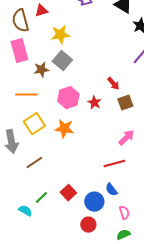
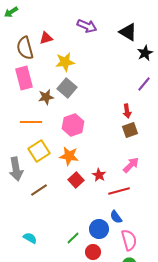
red arrow: (113, 84) -> (127, 111), moved, turned 32
red star: (94, 103) -> (99, 175), moved
red square: (68, 193) -> (76, 180), moved
green line: (41, 198) -> (73, 238), moved
pink semicircle: (124, 213) -> (129, 240), size x1.5

